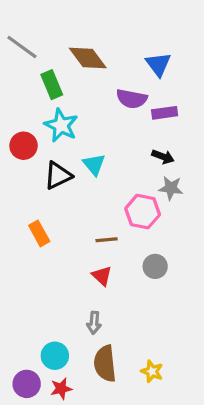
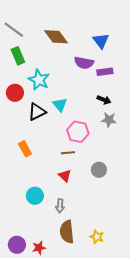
green rectangle: (52, 85) -> (18, 56), moved
pink hexagon: (143, 212) -> (78, 132), moved
cyan circle: (55, 356) -> (35, 196), moved

